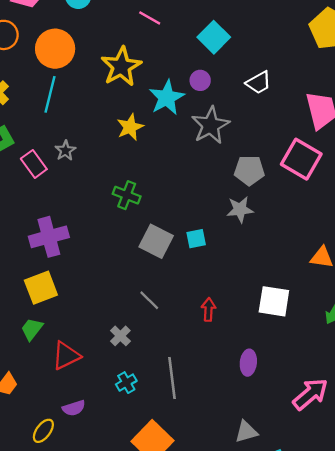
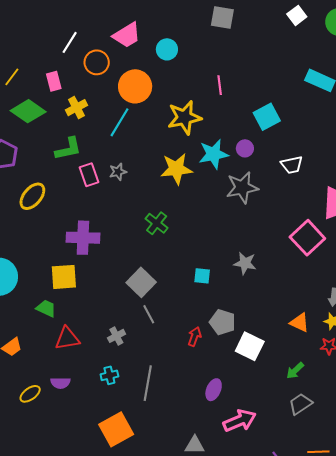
pink line: (150, 18) -> (220, 85), turned 36
yellow star: (130, 127) -> (176, 169), size x1.4
gray pentagon: (249, 170) -> (222, 322), moved
gray square: (156, 241) -> (141, 282), moved
green trapezoid: (32, 329) -> (46, 308), turned 60
pink arrow: (310, 394) -> (240, 421), moved

